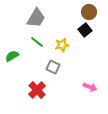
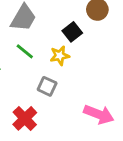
black square: (85, 30) -> (72, 32), moved
pink arrow: (90, 87) -> (99, 114), size x1.5

